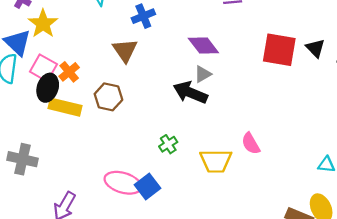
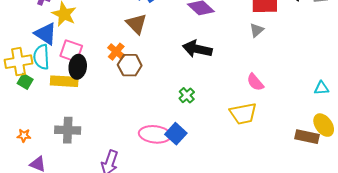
orange cross: (69, 72) -> (116, 52), moved
gray triangle: (203, 74) -> (257, 30), moved
yellow rectangle: (65, 107) -> (64, 81), moved
yellow trapezoid: (216, 161) -> (243, 114), moved

